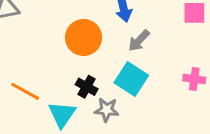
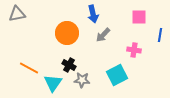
cyan square: (131, 79) -> (117, 75), moved, turned 30
pink cross: (194, 79) -> (134, 50), moved

